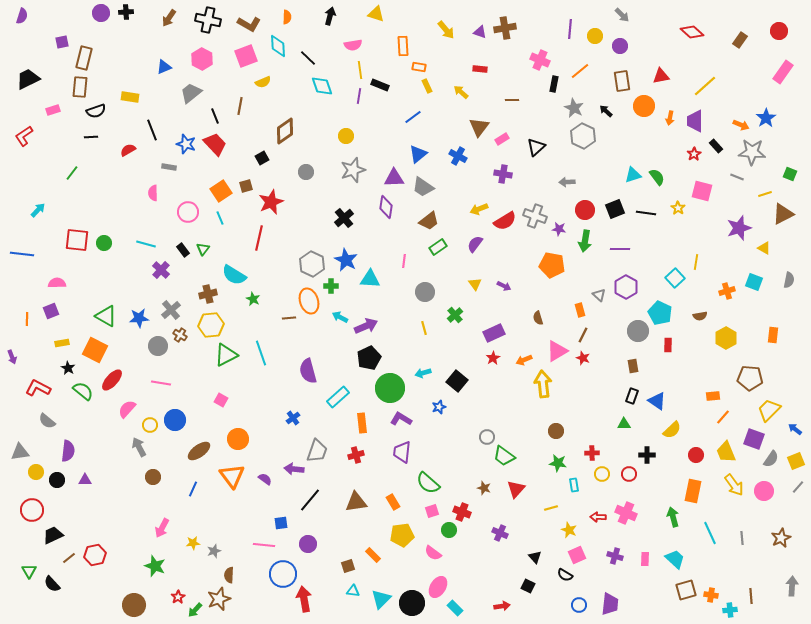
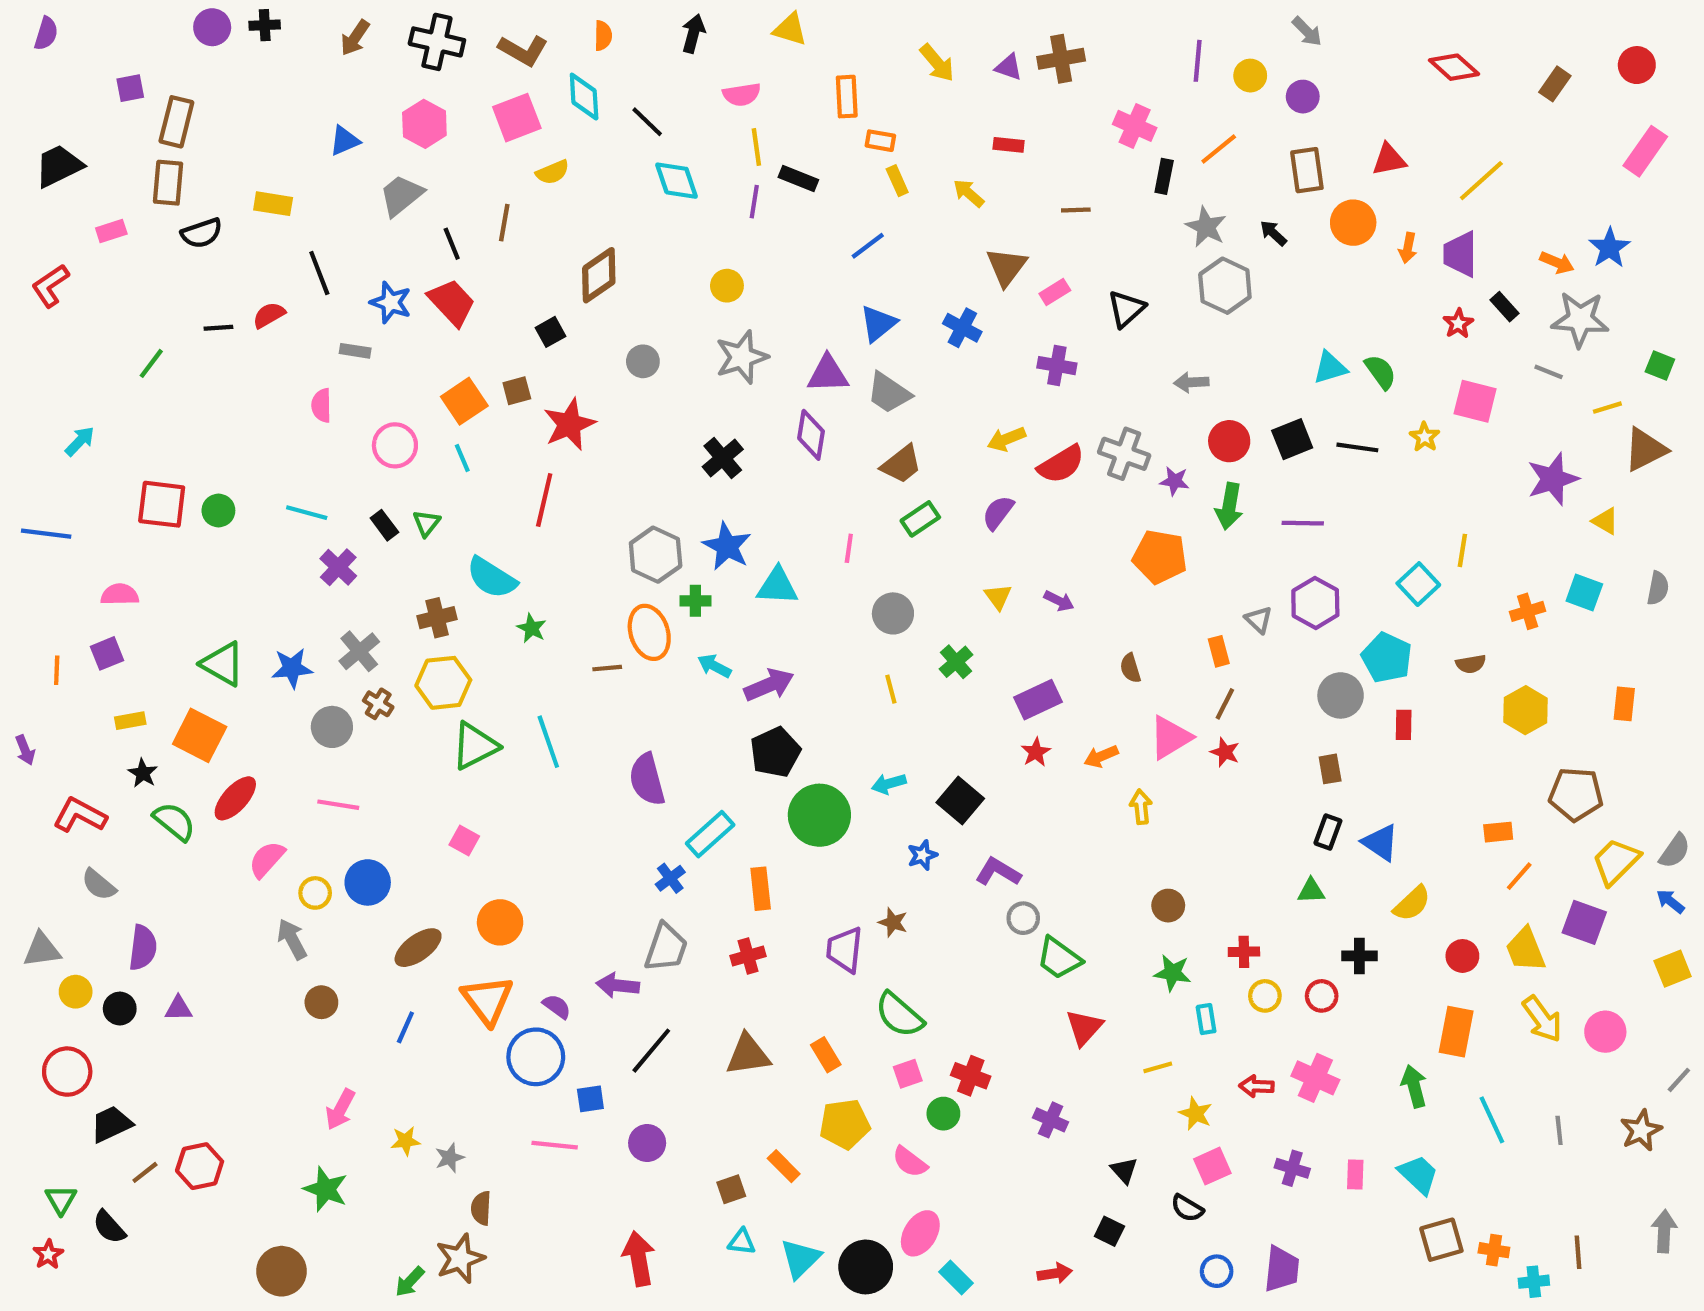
black line: (91, 137) -> (218, 328), moved
yellow arrow: (543, 384) -> (1141, 807), size x0.6
blue cross: (293, 418) -> (670, 878), moved
purple L-shape: (401, 419) -> (998, 872), moved
gray semicircle: (771, 459) -> (1675, 851), moved
gray line: (798, 487) -> (1679, 1080), moved
brown star: (484, 488) -> (893, 922), moved
blue circle: (283, 574) -> (536, 1057), moved
red star: (178, 597) -> (48, 1254), moved

